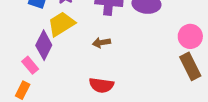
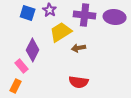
yellow trapezoid: (61, 24) -> (61, 32), moved

